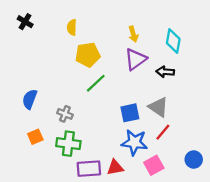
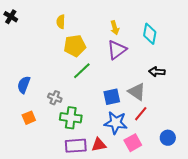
black cross: (25, 22) -> (11, 17), moved
black arrow: (165, 72) -> (157, 72), moved
green cross: (68, 144) -> (71, 118), moved

